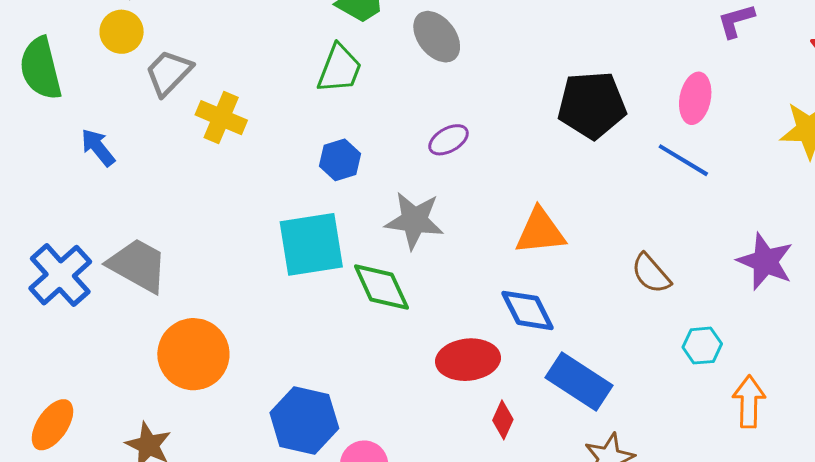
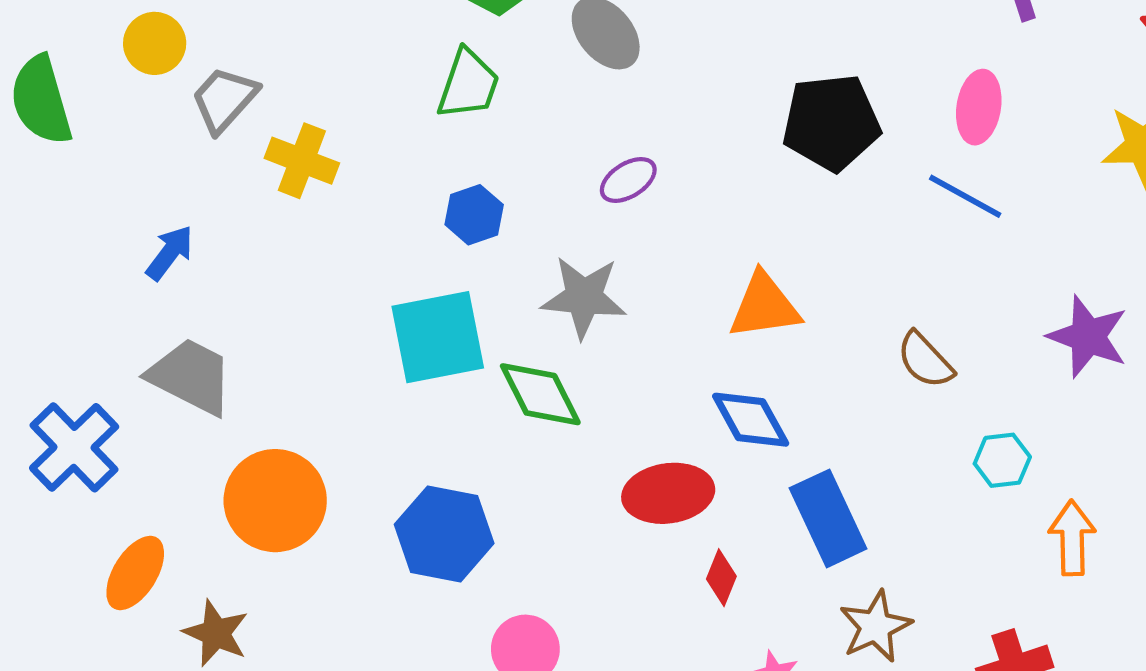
blue arrow: (98, 147) -> (170, 253), moved, turned 78
blue cross: (60, 275) -> (74, 447), moved
blue rectangle: (579, 381) -> (828, 518), turned 34
blue hexagon: (304, 421) -> (444, 534), moved
orange ellipse: (52, 425) -> (135, 573), moved

